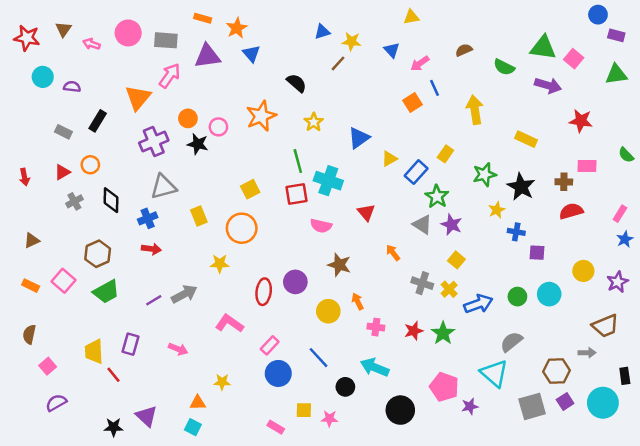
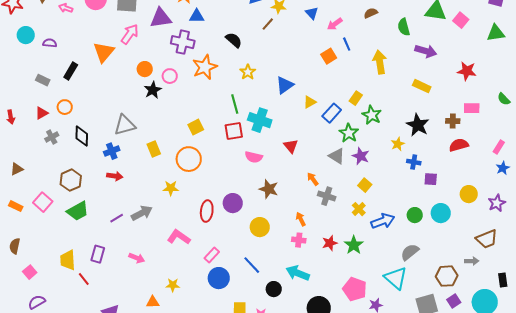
blue triangle: (251, 54) -> (197, 16), turned -49
green semicircle: (504, 67) -> (404, 27), turned 48
purple arrow: (548, 85) -> (426, 51), moved
purple cross: (154, 142) -> (183, 42), moved, turned 35
black star: (198, 144) -> (153, 90), turned 30
green star: (484, 175) -> (372, 115), moved, turned -30
gray cross: (422, 283) -> (327, 196), moved
orange arrow: (358, 301) -> (301, 219), moved

